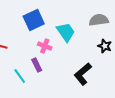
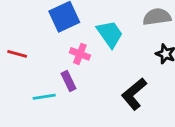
cyan line: (20, 76) -> (44, 97), turned -63

